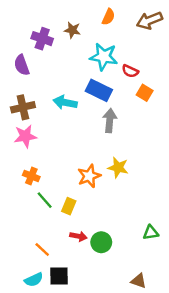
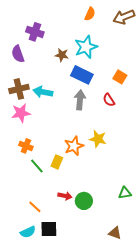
brown star: (72, 30) -> (62, 55), moved
cyan star: (104, 57) -> (86, 47), turned -30
red semicircle: (130, 71) -> (109, 100), moved, turned 32
cyan arrow: (65, 102) -> (43, 92), moved
gray arrow: (110, 121) -> (80, 100), moved
yellow rectangle: (69, 206) -> (57, 162), moved

